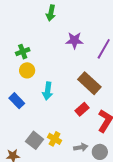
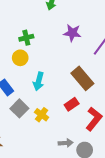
green cross: (23, 52) -> (26, 38), moved
yellow cross: (55, 139) -> (42, 115), moved
gray square: (35, 140) -> (19, 108), moved

